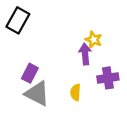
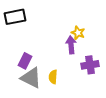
black rectangle: (18, 20) -> (15, 17), turned 50
yellow semicircle: (75, 92) -> (53, 77), moved

